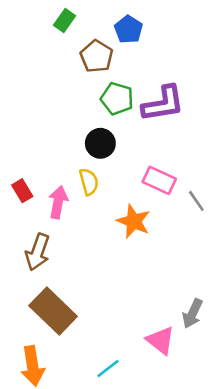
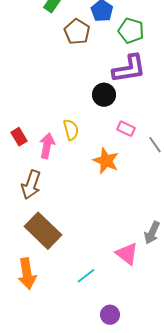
green pentagon: (117, 99) -> (131, 31), moved
black circle: (100, 143) -> (104, 95), moved
pink rectangle: (159, 180) -> (126, 129), size x0.7

